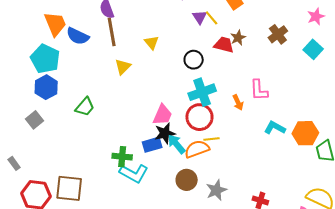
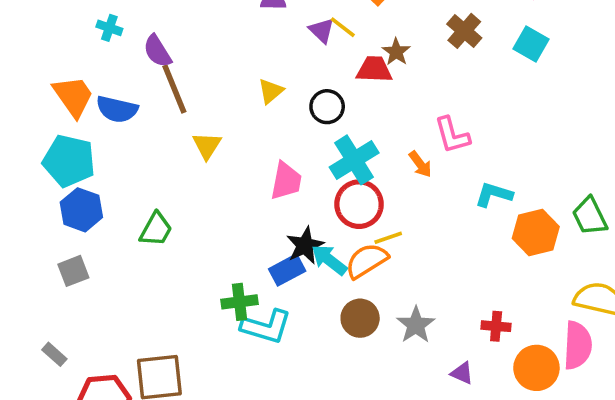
yellow triangle: (152, 43) -> (271, 91), moved, turned 42
pink trapezoid: (162, 115) -> (286, 181), moved
gray square: (34, 120) -> (73, 271), turned 30
orange hexagon: (305, 133) -> (536, 233), moved

